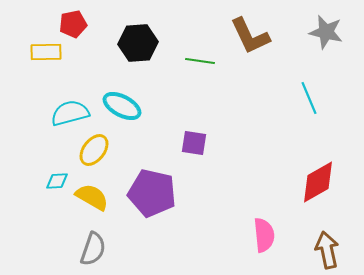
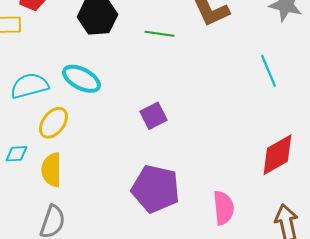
purple square: (194, 143) -> (153, 116), turned -36
purple pentagon: (152, 193) -> (155, 189), moved
yellow semicircle: (92, 197) -> (51, 170), turned -120

